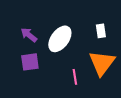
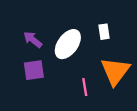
white rectangle: (101, 31) -> (104, 32), moved

